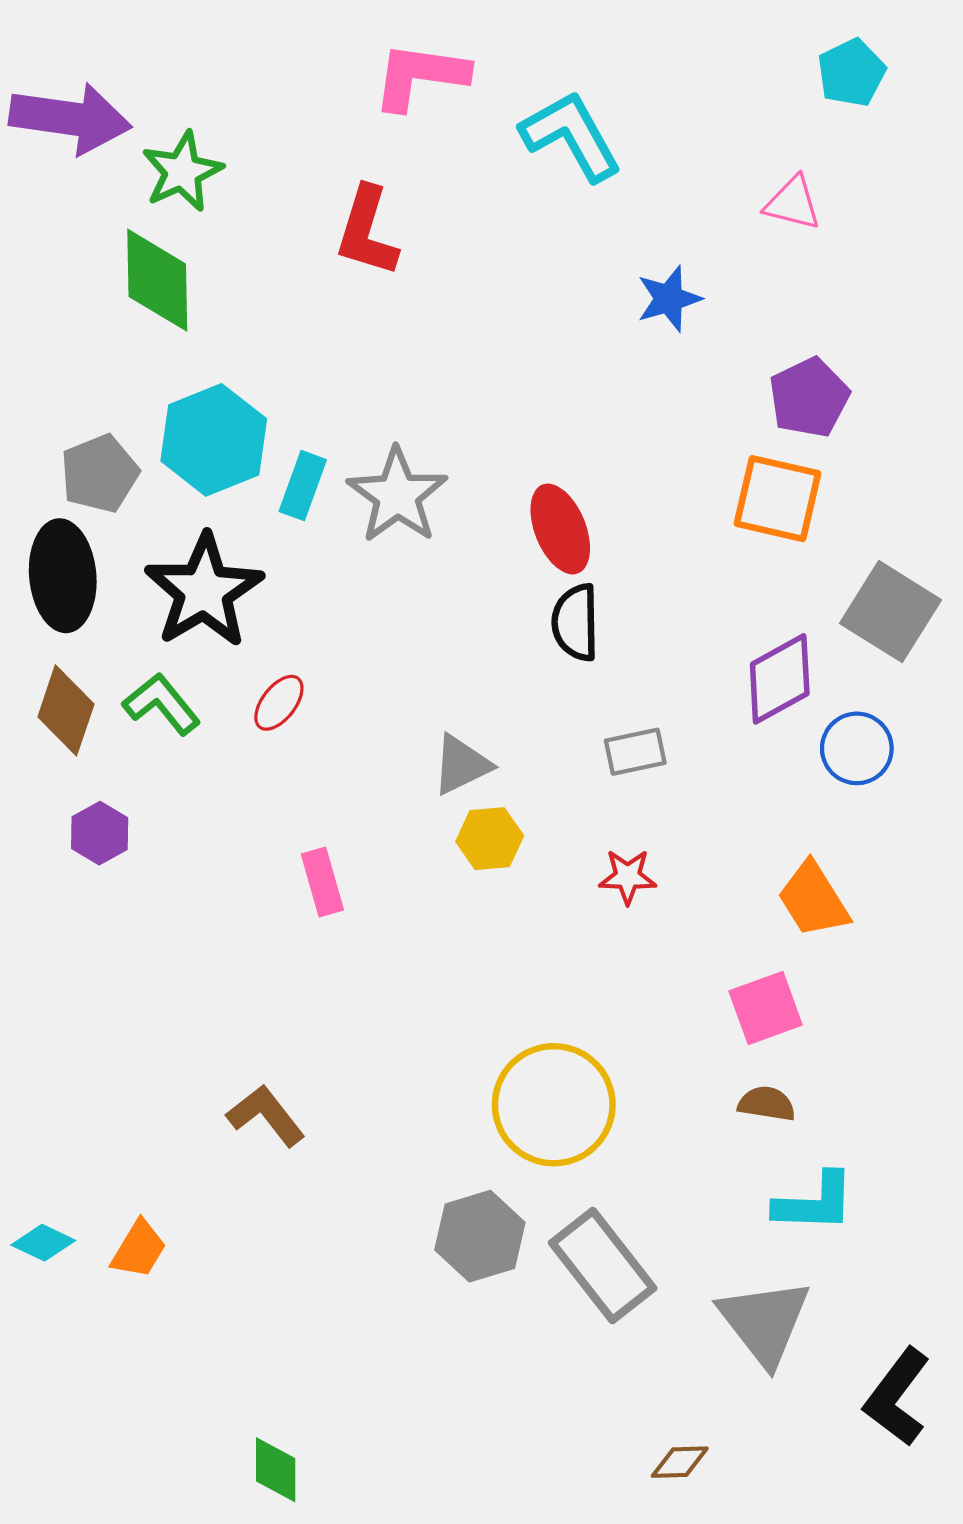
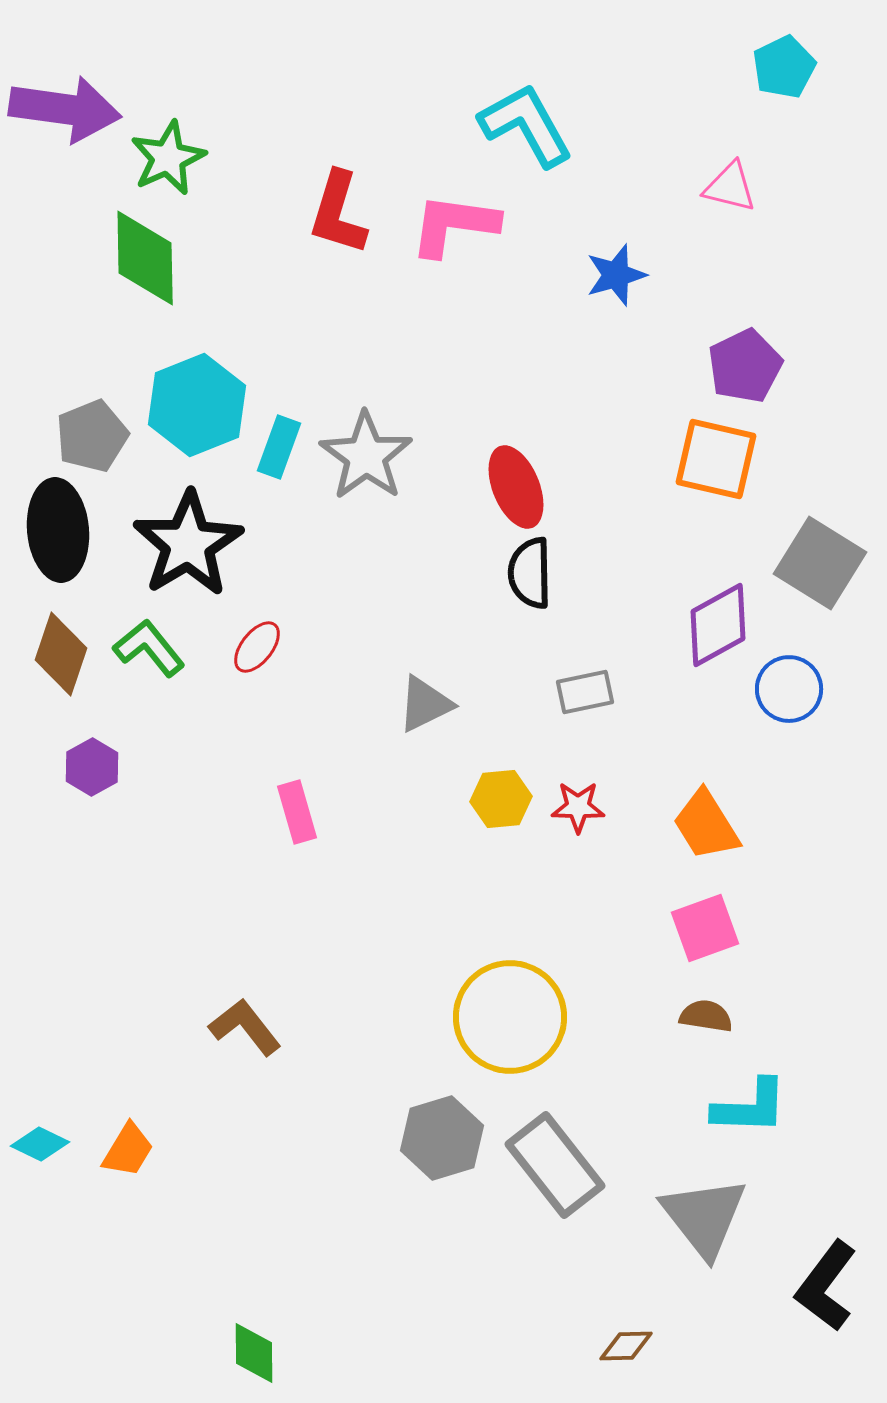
pink L-shape: (420, 76) -> (454, 225), moved
yellow hexagon: (490, 839) -> (501, 799), moved
orange trapezoid: (813, 899) -> (706, 825), moved

